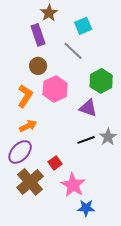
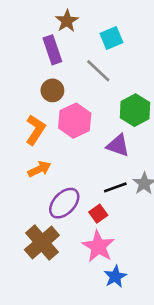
purple ellipse: (20, 152) -> (64, 203), moved
red square: (55, 163) -> (98, 214), moved
blue star: (86, 208) -> (115, 277), turned -30

